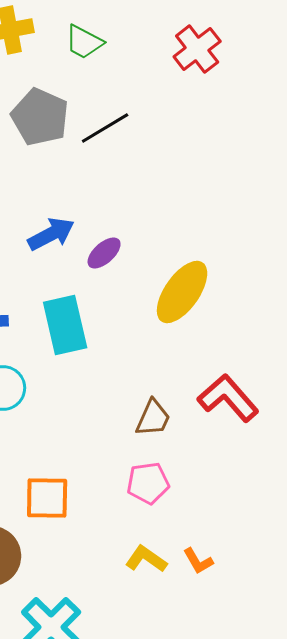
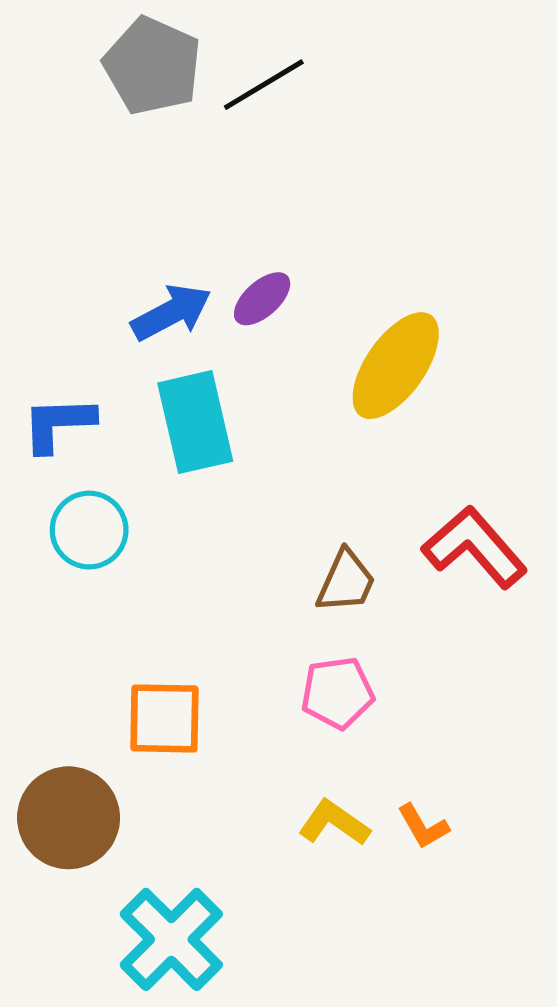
blue arrow: (51, 234) -> (171, 312), moved

